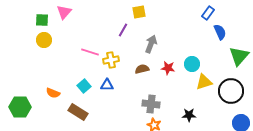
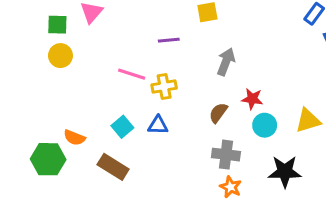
purple line: (123, 30) -> (169, 40), moved, turned 56
cyan circle: (192, 64) -> (265, 125), moved
brown semicircle: (142, 69) -> (218, 113), moved, turned -40
green hexagon: (20, 107) -> (48, 159), moved
black star: (189, 115) -> (285, 172), size x1.5

